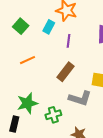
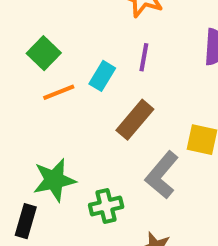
green square: (21, 26) -> (44, 53), moved
cyan rectangle: (49, 27) -> (102, 76), moved
gray L-shape: (80, 98) -> (162, 175), turned 110

